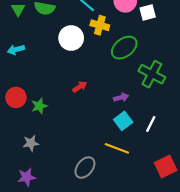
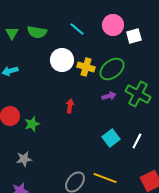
yellow cross: (100, 25) -> (86, 67), moved
red arrow: (80, 87) -> (70, 106), turned -48
purple arrow: (121, 97) -> (109, 96), moved
yellow line: (117, 148) -> (105, 178), moved

